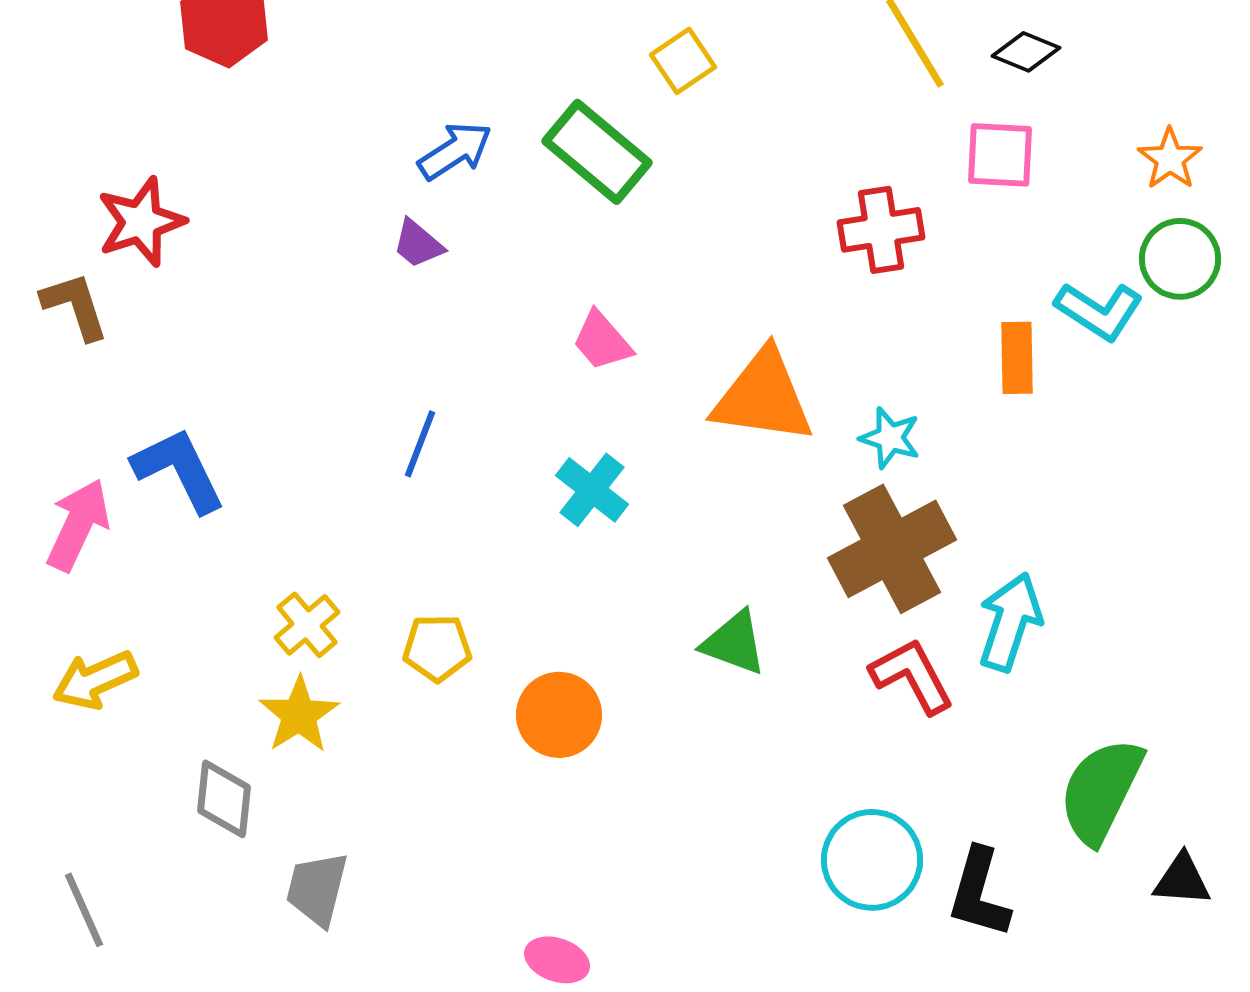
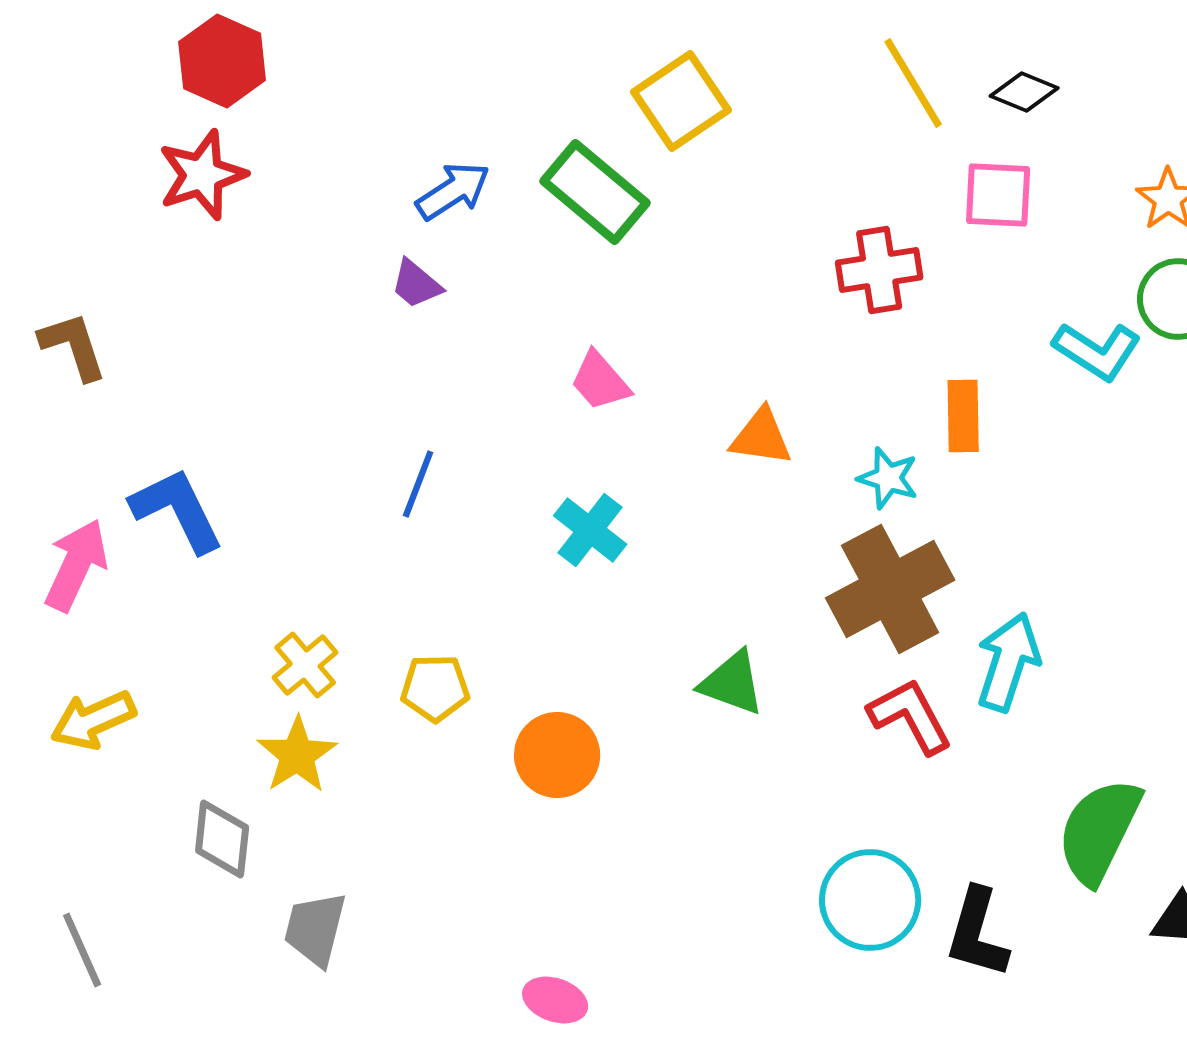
yellow square: (683, 61) -> (681, 101), size x1.5
red star: (141, 222) -> (202, 175), moved
orange rectangle: (1017, 358) -> (963, 416), moved
orange triangle: (763, 397) -> (761, 437), size x0.6

